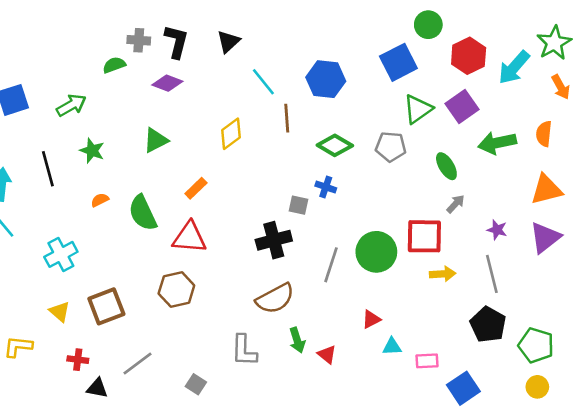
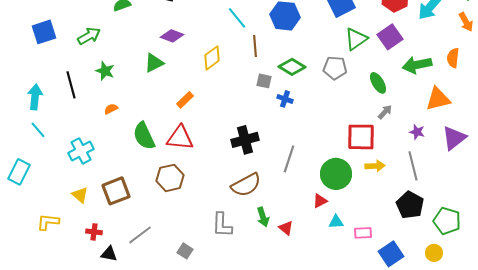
purple diamond: (167, 83) -> (172, 36), moved
orange triangle: (546, 190) -> (438, 99), moved
gray square: (298, 205) -> (264, 81), moved
green semicircle: (143, 213) -> (144, 136), moved
green circle: (376, 252) -> (336, 174), moved
yellow circle: (537, 387) -> (434, 253), moved

